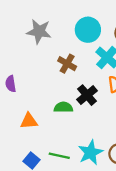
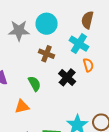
cyan circle: (88, 30) -> (47, 24), moved
green semicircle: (63, 107) -> (34, 84), moved, turned 70

